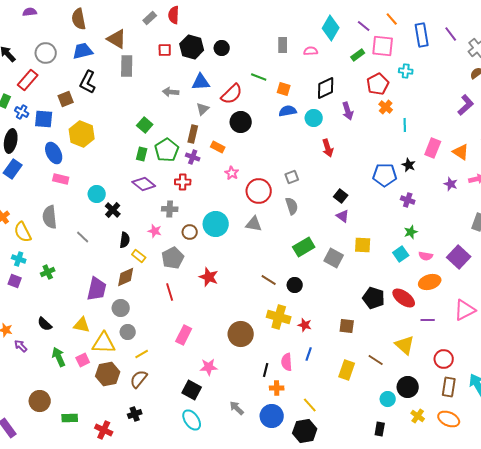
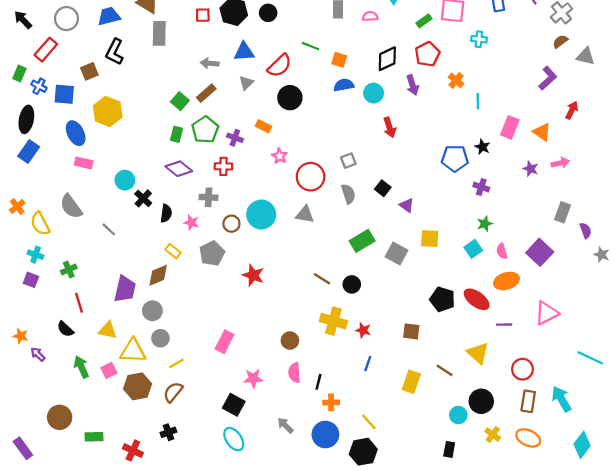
red pentagon: (378, 84) -> (427, 54), moved
brown rectangle: (193, 134) -> (206, 93), moved, turned 36
black square: (341, 196) -> (383, 188), moved
gray semicircle: (50, 217) -> (71, 206), turned -30
black semicircle: (125, 240) -> (166, 213), moved
pink semicircle: (426, 256) -> (502, 251), turned 64
red line: (170, 292) -> (79, 303), moved
brown circle: (241, 334) -> (290, 341), size x0.6
pink semicircle: (287, 362) -> (294, 373), moved

